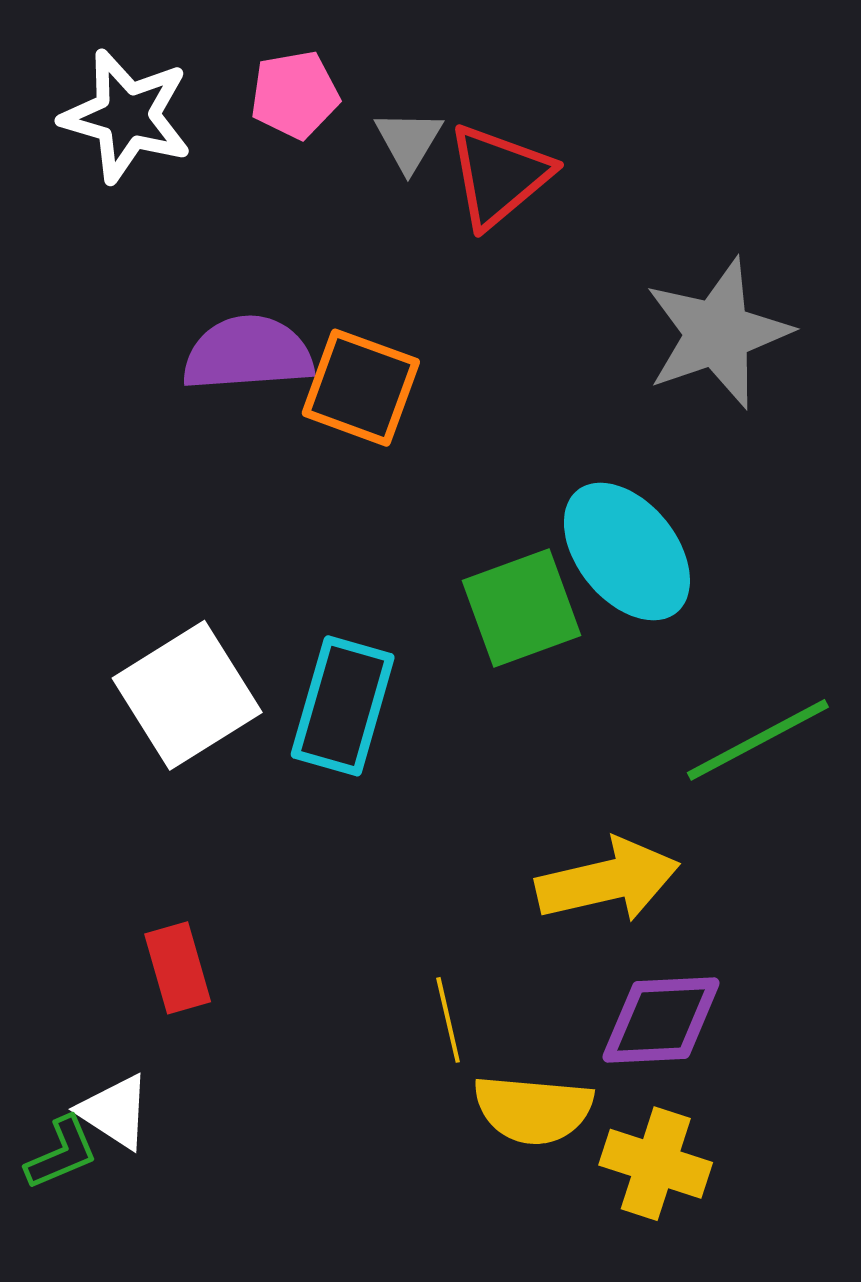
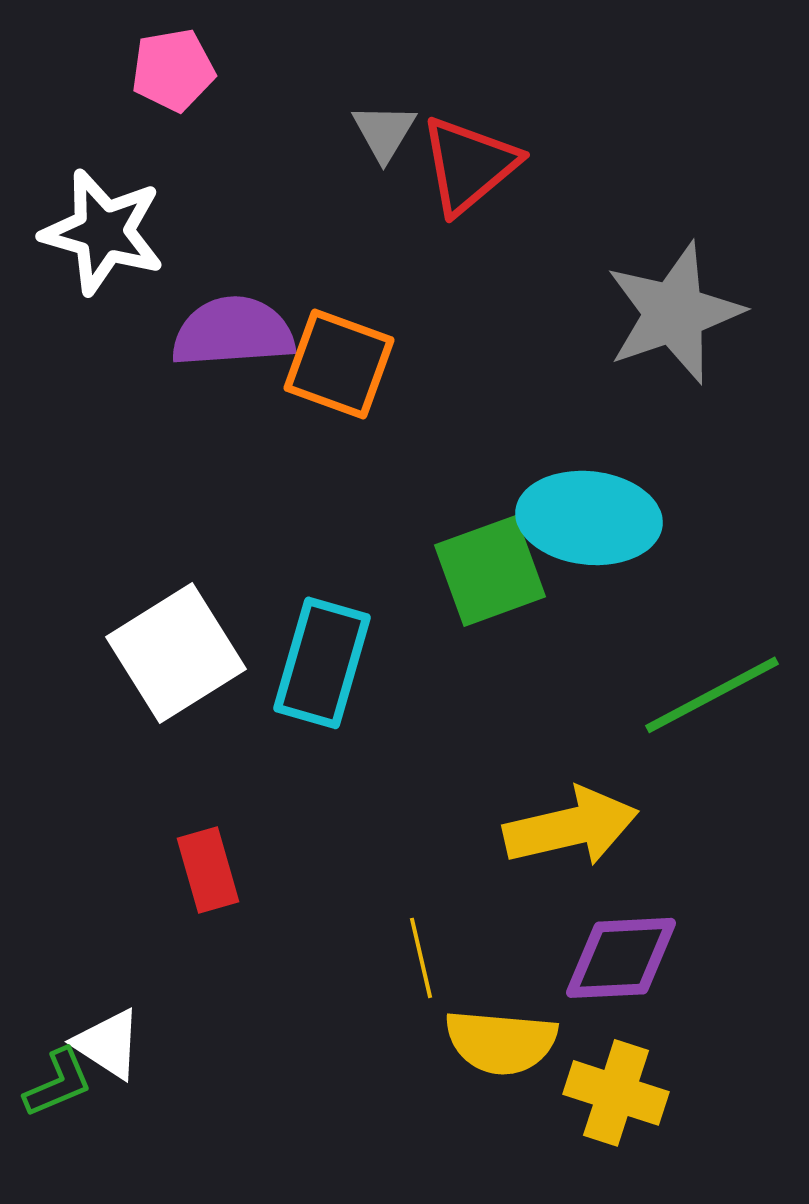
pink pentagon: (295, 95) -> (173, 70), moved
white star: (127, 116) -> (103, 232), moved
cyan ellipse: (627, 552) -> (589, 518), turned -45
red rectangle: (178, 968) -> (208, 870), moved

